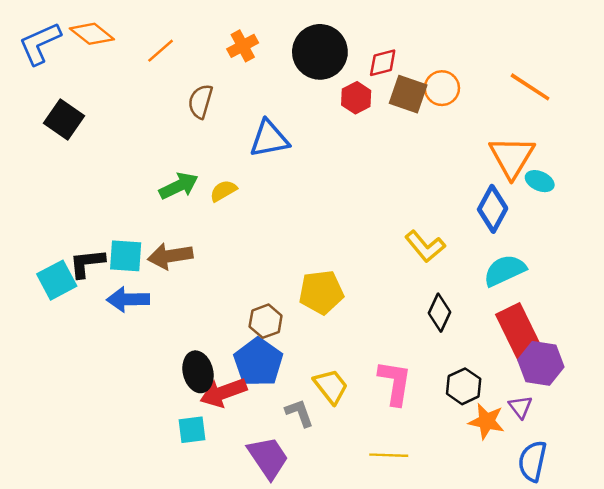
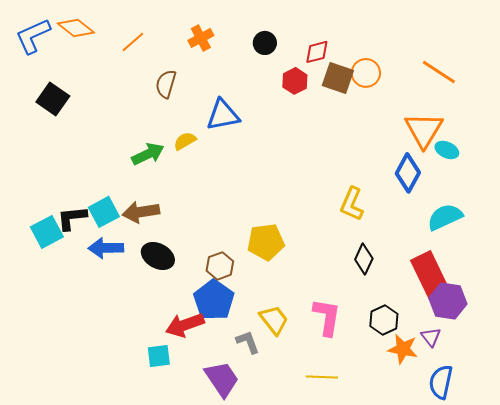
black circle: (320, 52) -> (265, 43), size x0.5
yellow semicircle: (223, 191) -> (185, 141), moved
yellow L-shape: (425, 246) -> (352, 204), turned 64
cyan square: (126, 256) -> (104, 212), turned -32
cyan semicircle: (505, 270) -> (445, 217), moved
black ellipse: (198, 372) -> (158, 256), moved, turned -48

